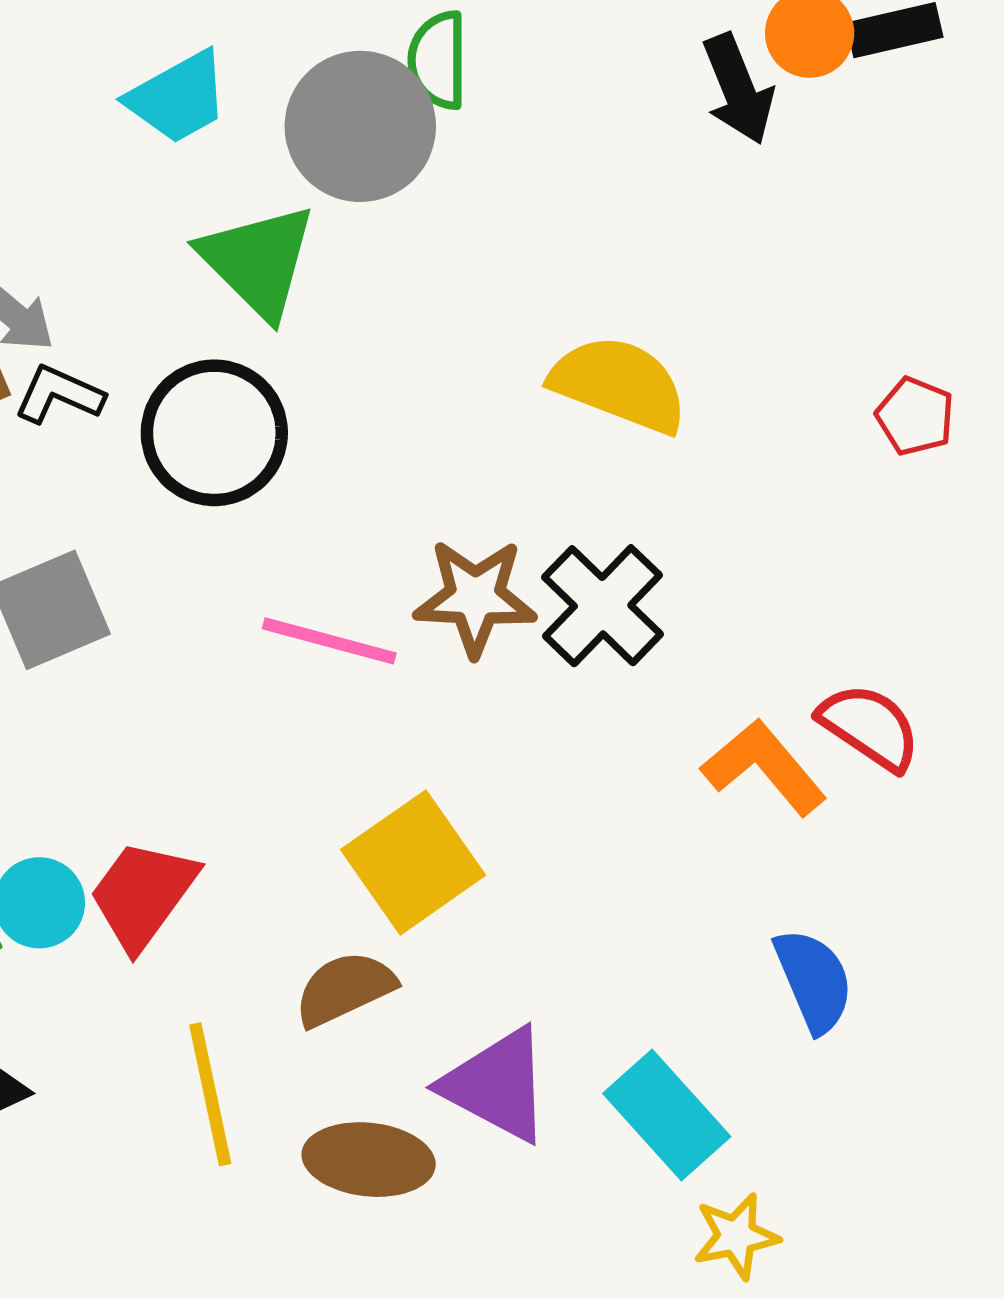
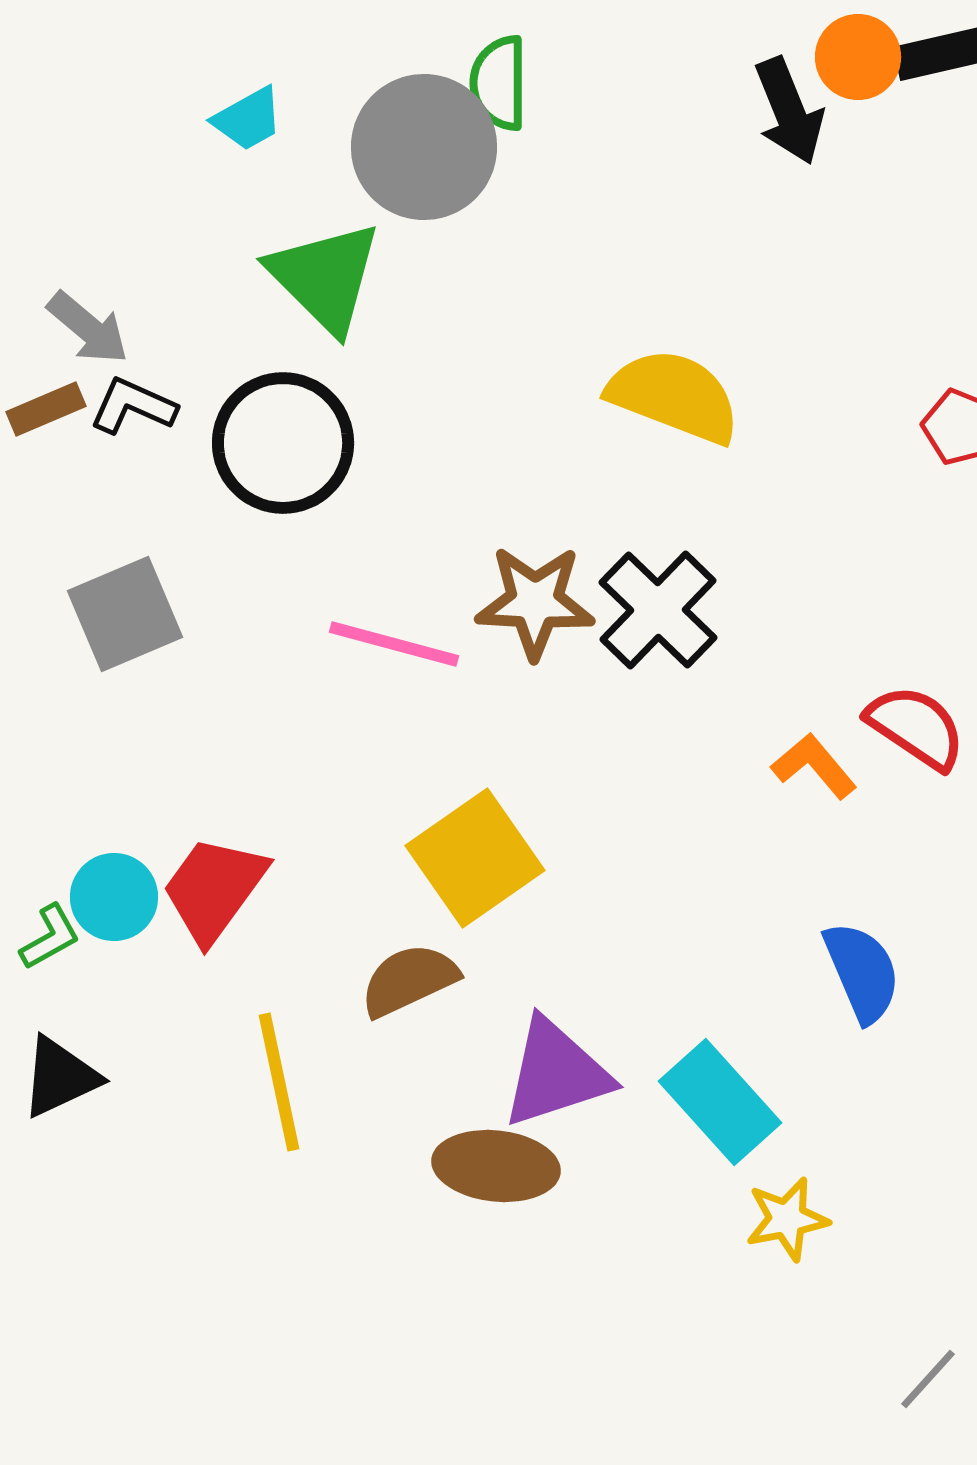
cyan trapezoid: (178, 97) -> (248, 119), size x0.7
orange L-shape: (764, 767) -> (814, 766), size x0.7
purple triangle: (497, 1085) -> (556, 1073), turned -46
brown ellipse: (369, 1160) -> (496, 1166), moved

